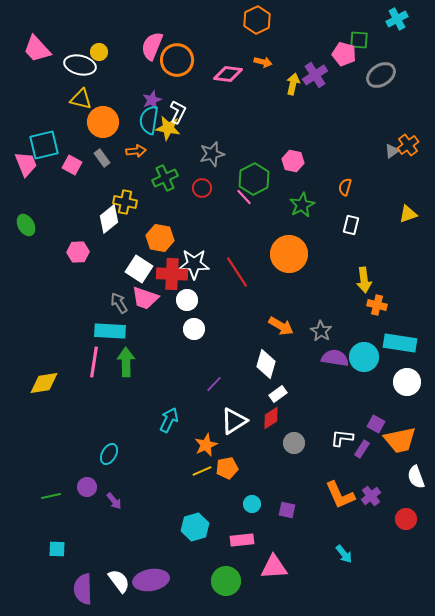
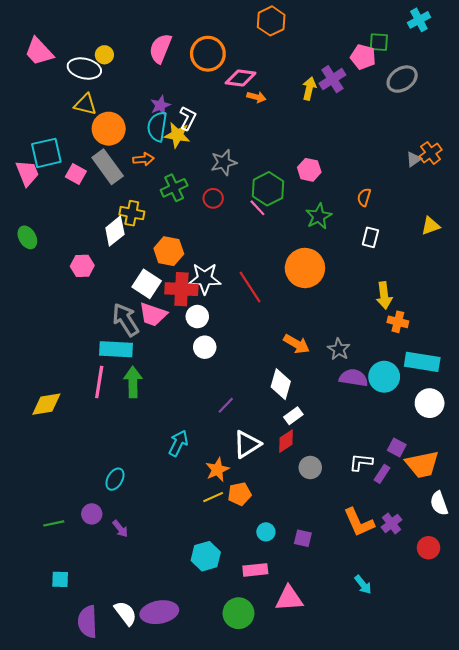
orange circle: (177, 60) -> (208, 54), moved
orange arrow: (263, 62) -> (256, 97), moved
gray rectangle: (102, 158) -> (108, 167), size x1.8
gray arrow: (119, 303) -> (126, 320), size x1.5

